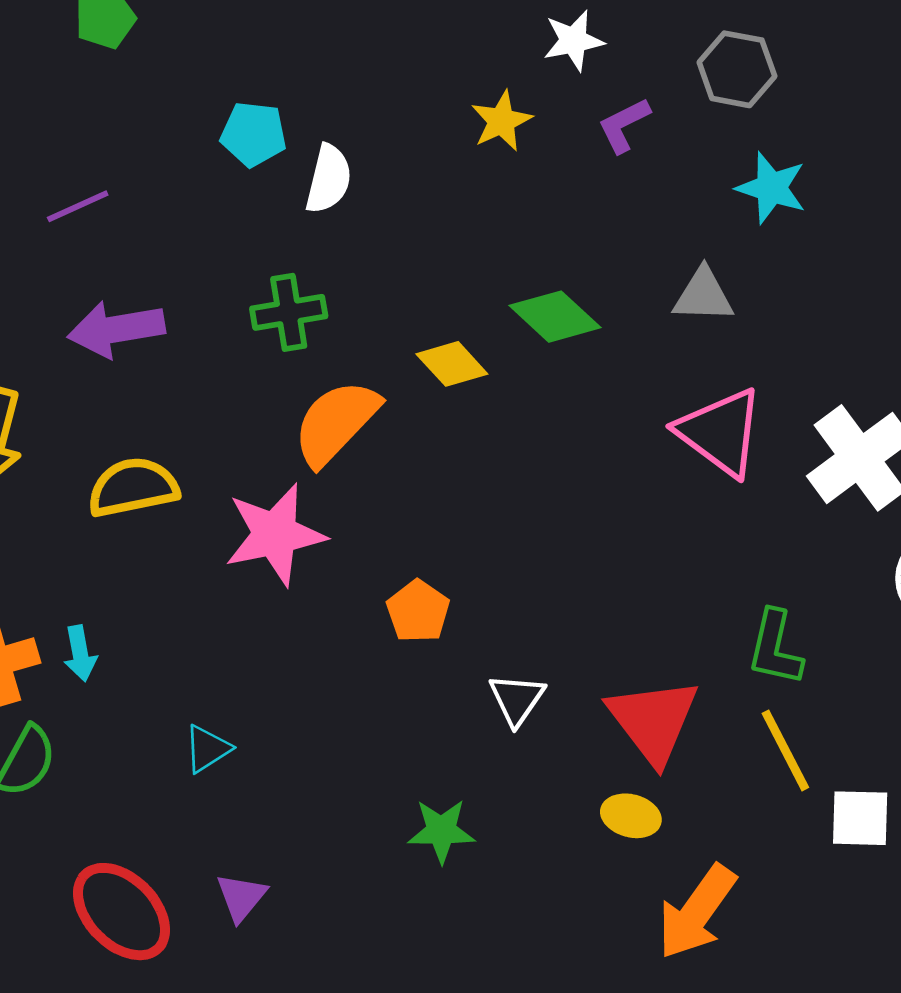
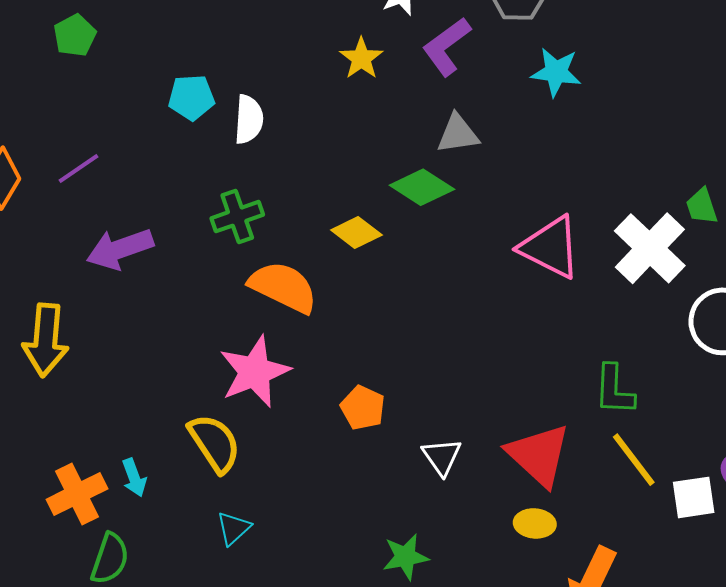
purple L-shape: (624, 125) -> (447, 46), size x1.4
gray triangle: (703, 295) -> (458, 134), moved
orange semicircle: (336, 423) -> (283, 287), turned 82
yellow semicircle: (133, 487) -> (215, 443), moved, turned 78

